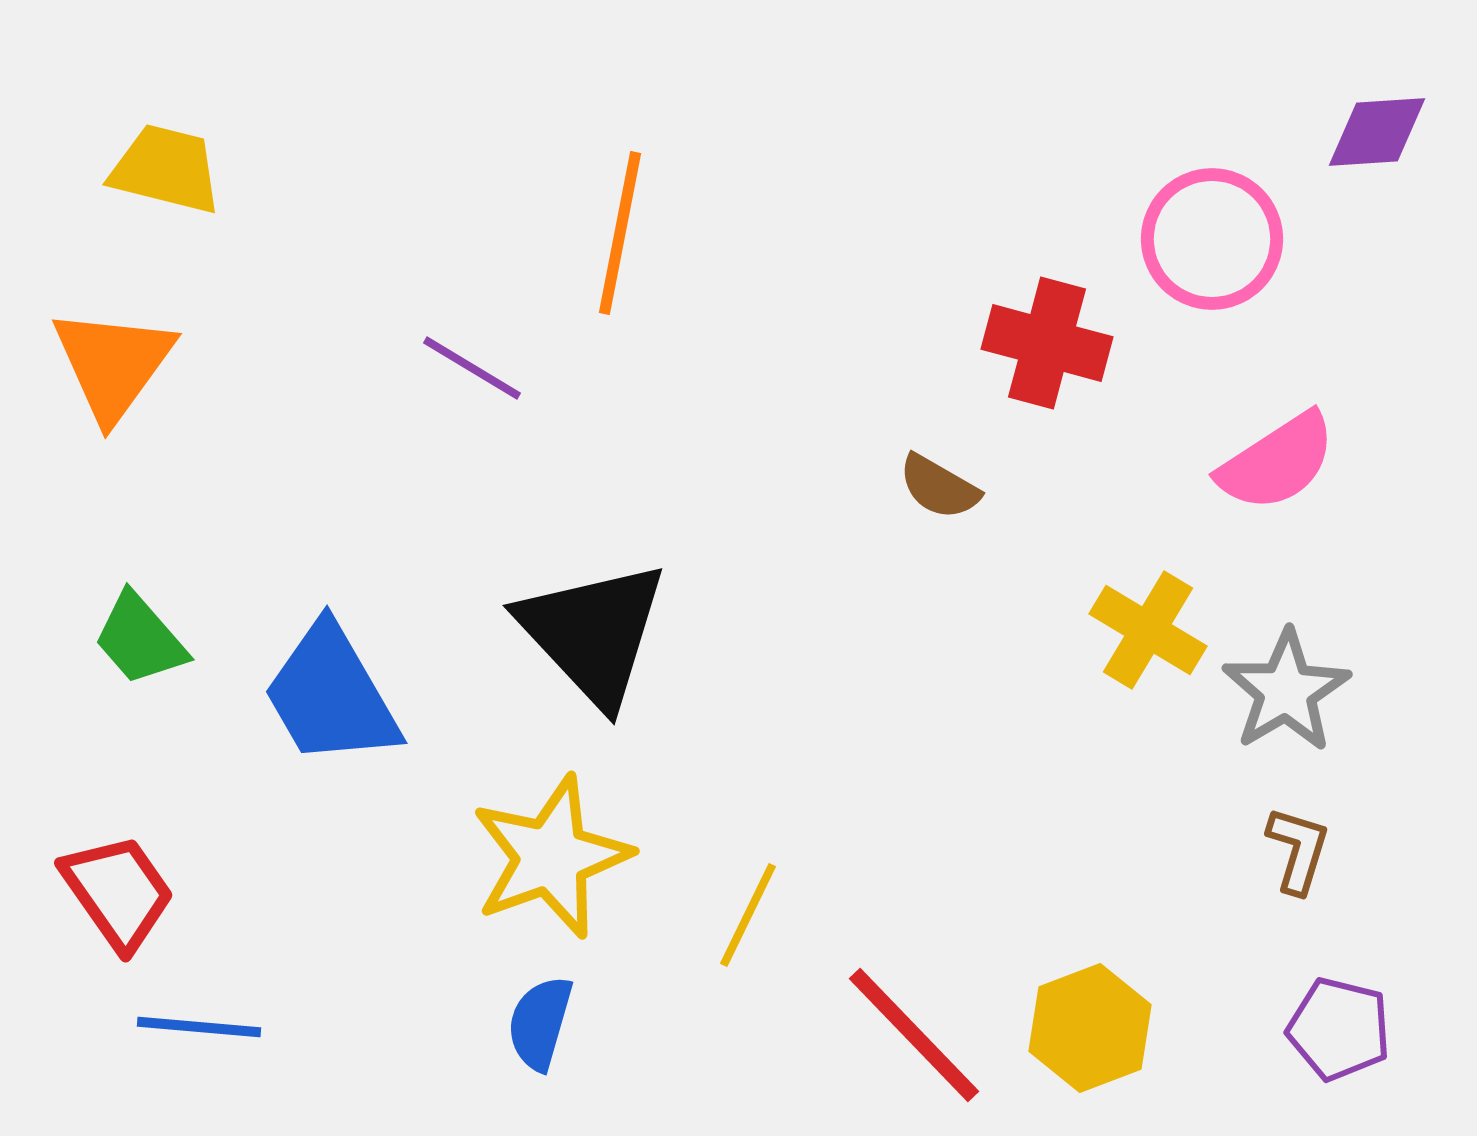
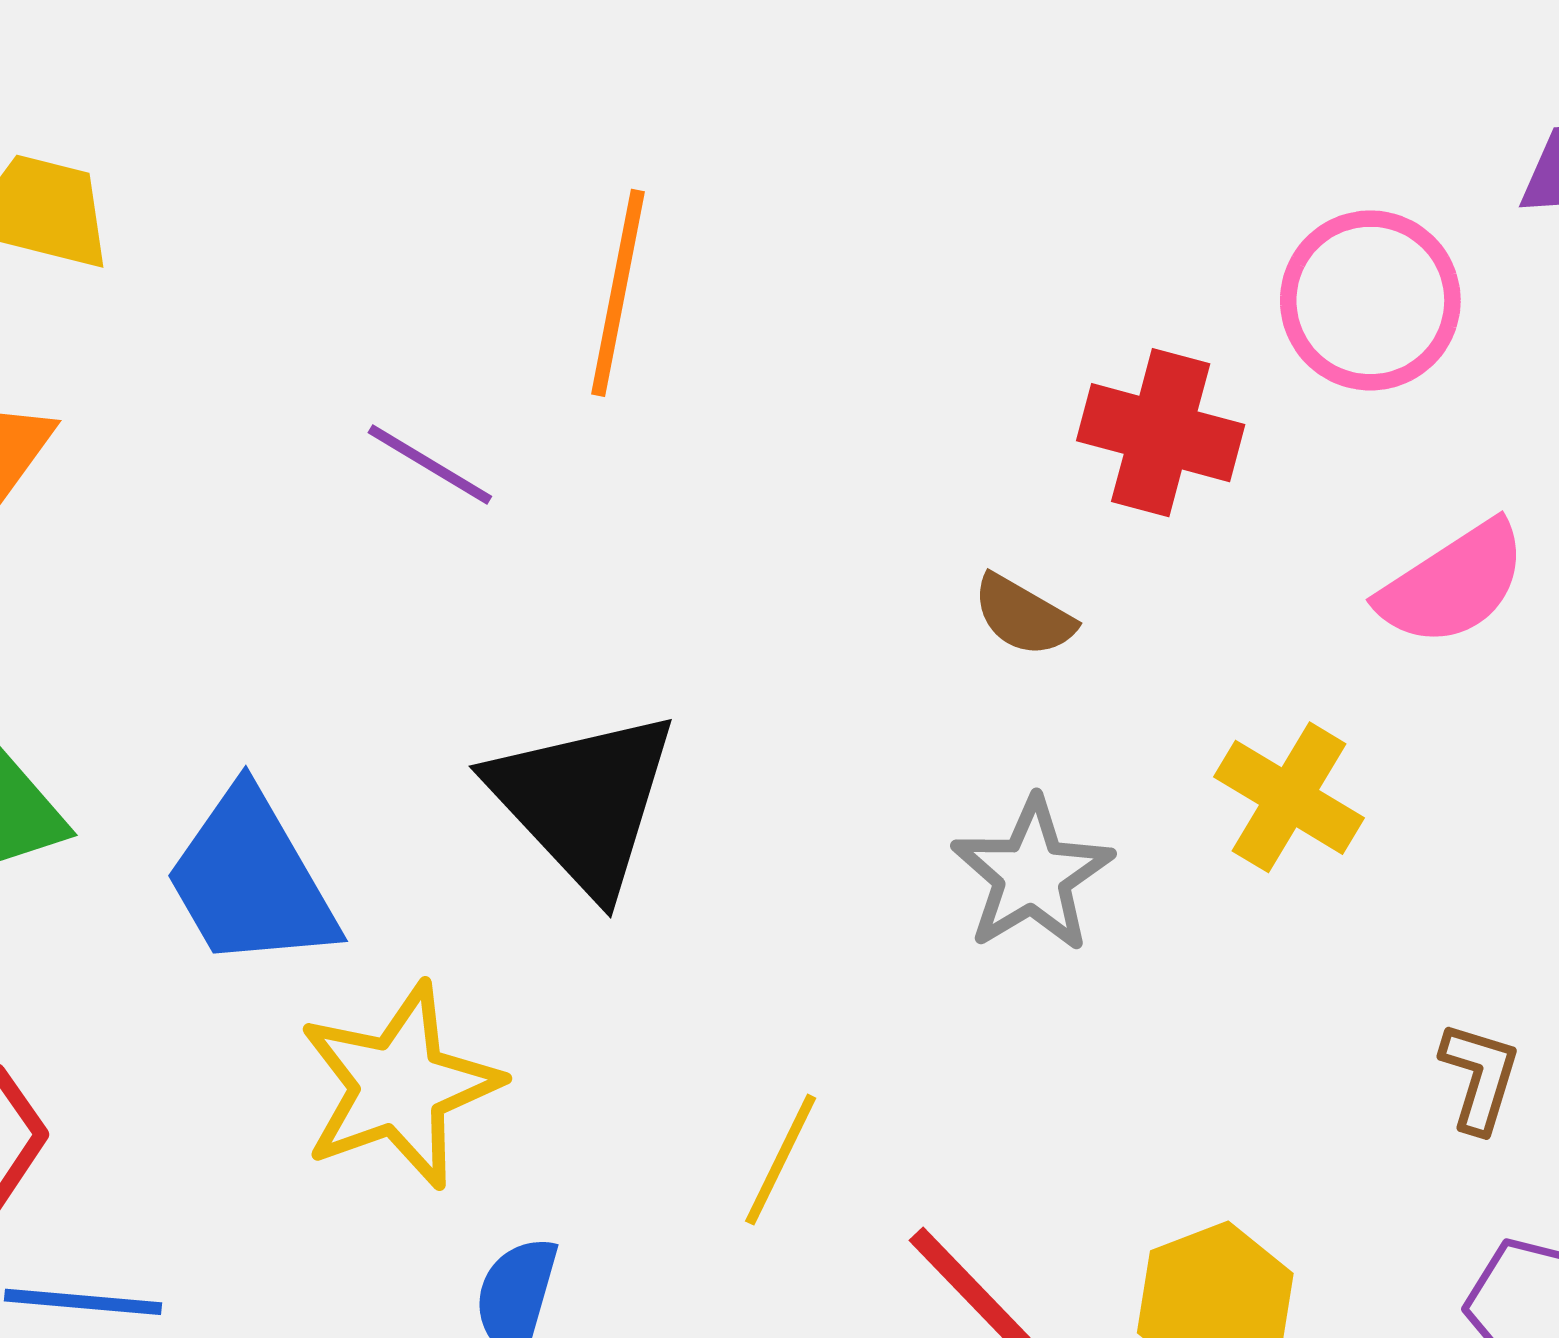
gray star: (1286, 691) -> (1032, 875), moved
yellow star: (551, 857) -> (399, 1086), moved

